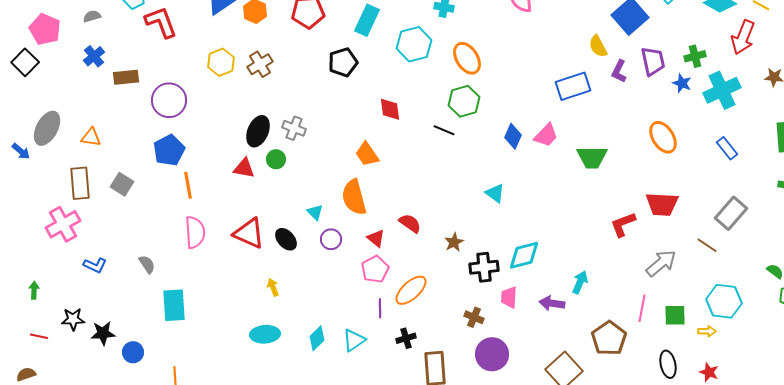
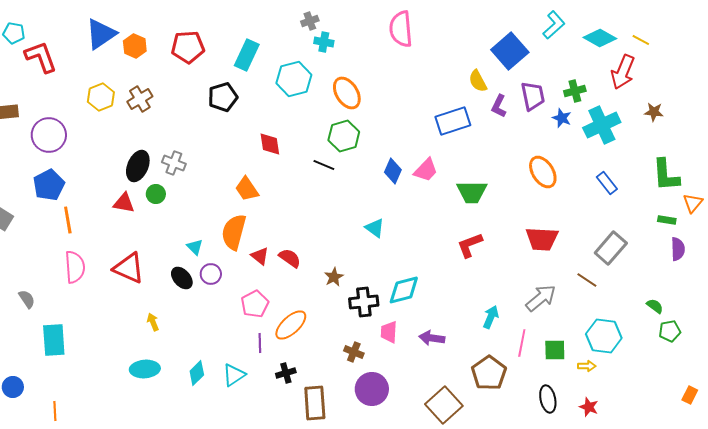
orange semicircle: (354, 197) -> (234, 232), turned 30
red L-shape: (623, 224) -> (470, 245), moved
red triangle: (376, 238) -> (260, 256), moved
black ellipse: (286, 239) -> (182, 278), moved
cyan arrow: (580, 282) -> (491, 317), moved

